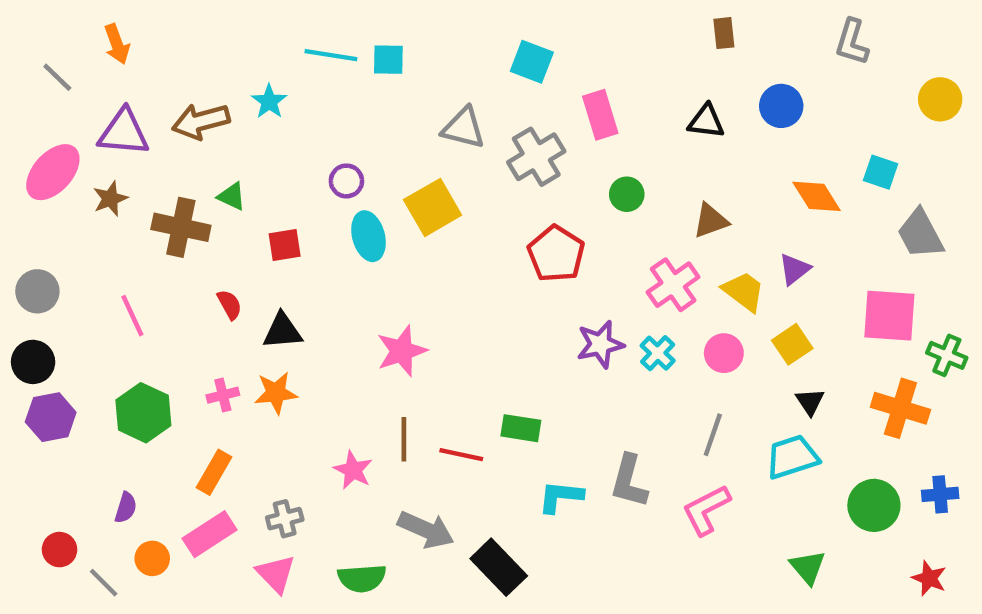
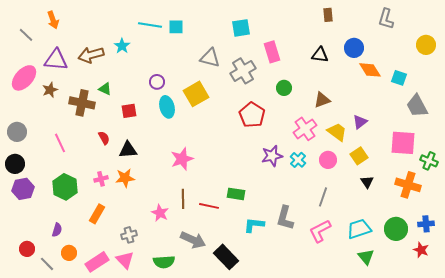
cyan square: (532, 62) -> (241, 28), turned -30
orange diamond: (817, 196) -> (370, 70), moved
cyan trapezoid: (792, 457) -> (359, 229), moved
pink rectangle: (210, 534) -> (97, 262), moved
red star: (929, 578) -> (421, 250), moved

